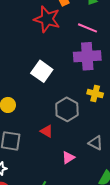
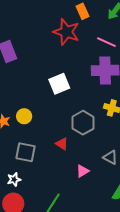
white square: (42, 71) -> (59, 84), turned 30

